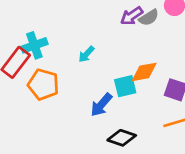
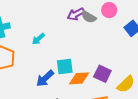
gray semicircle: (149, 18) -> (89, 17), turned 56
orange diamond: (144, 72) -> (79, 78), moved

